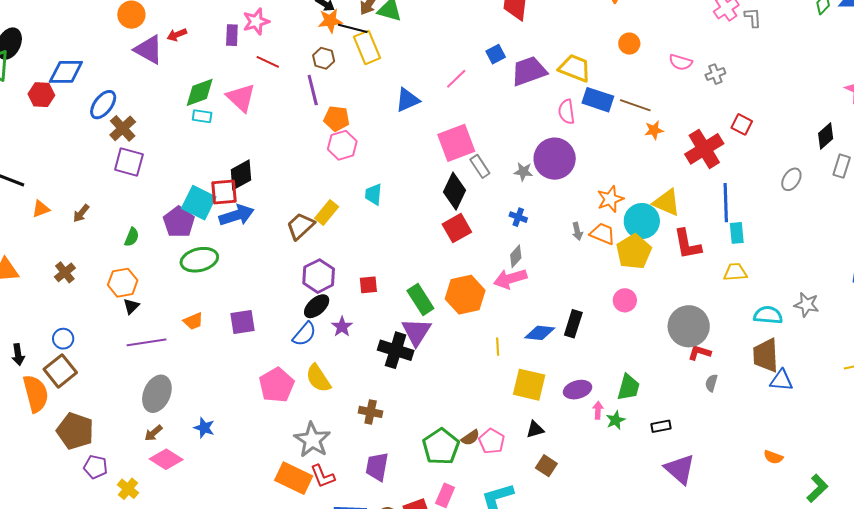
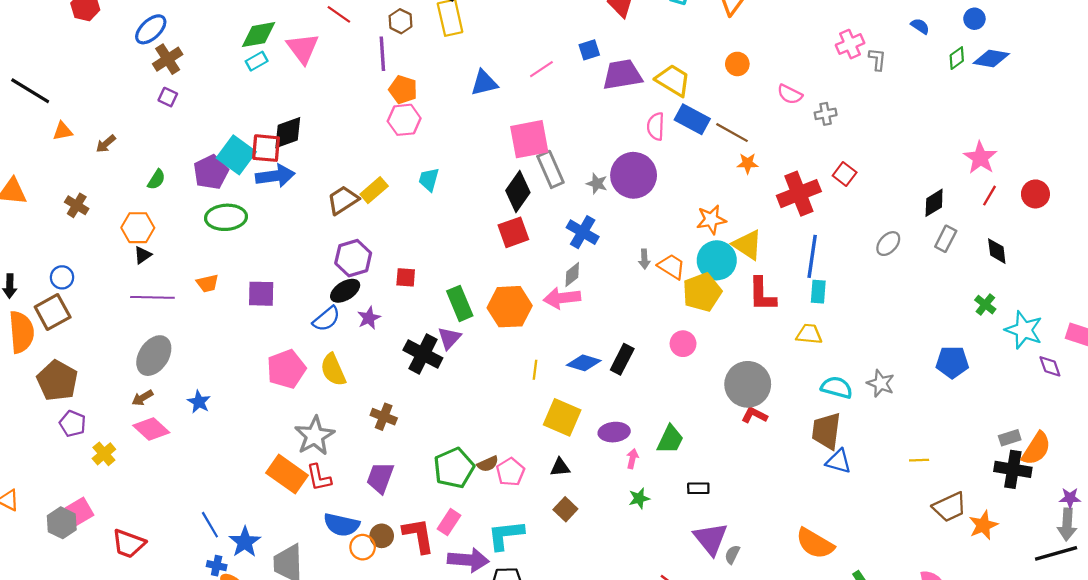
cyan rectangle: (202, 116) -> (257, 61), turned -48
purple square: (129, 162) -> (168, 97), size x0.6
gray rectangle: (480, 166) -> (550, 169), size x1.4
orange star: (610, 199) -> (711, 220), moved
blue cross: (518, 217) -> (583, 232), size x1.6
brown cross: (65, 272) -> (77, 205), turned -30
purple triangle: (416, 332) -> (449, 338), size x0.7
gray semicircle: (711, 383) -> (732, 554), moved
green star: (616, 420) -> (639, 498), moved
orange semicircle: (773, 457) -> (815, 544), size x1.8

